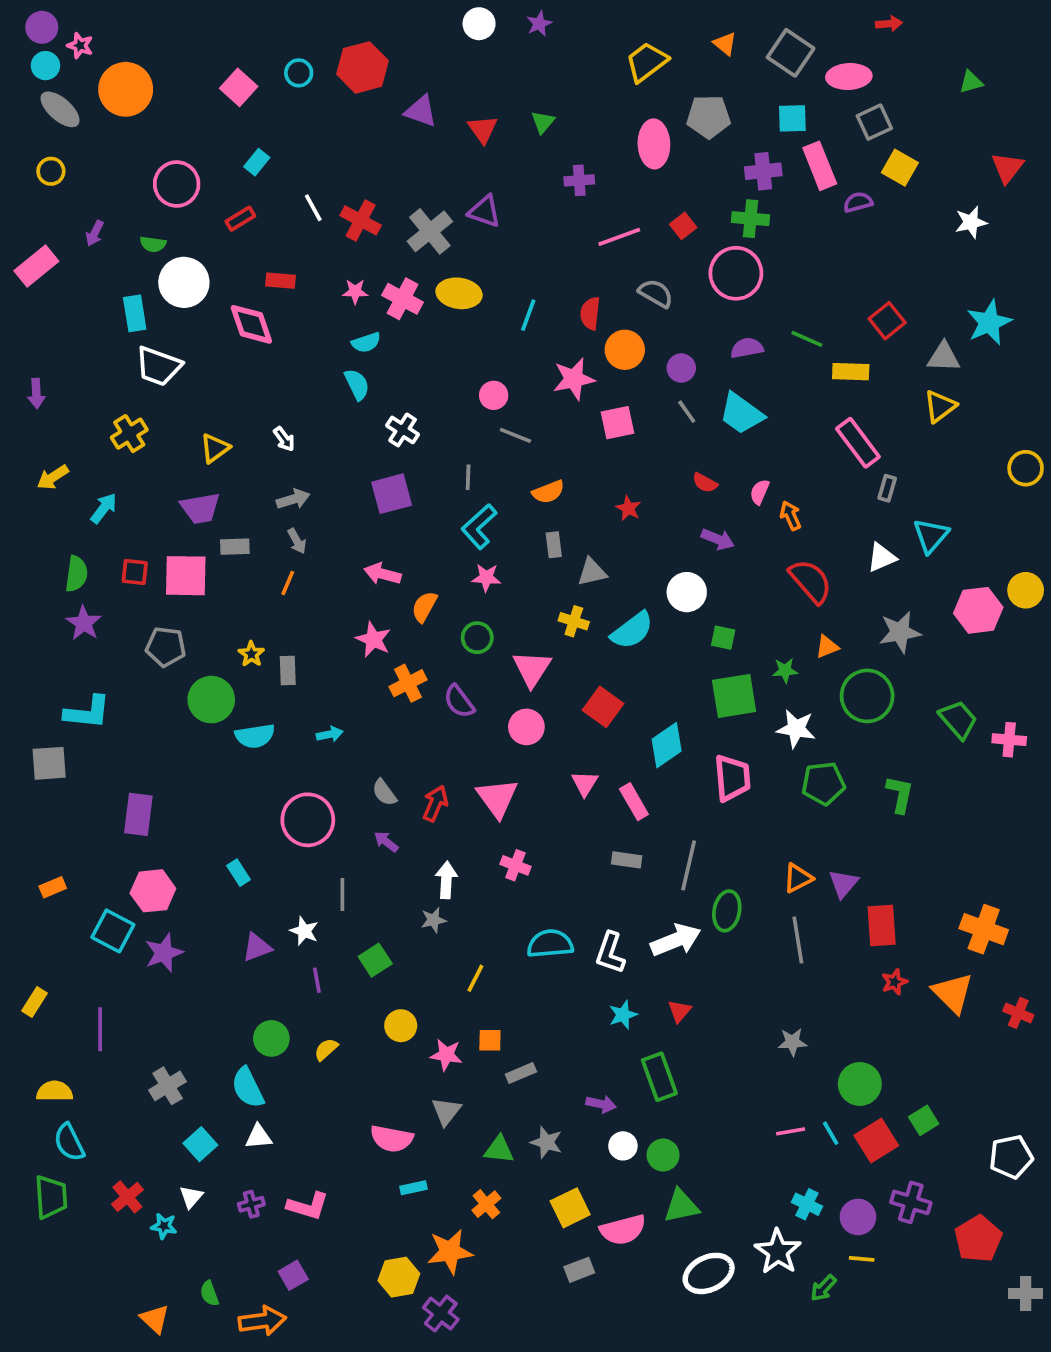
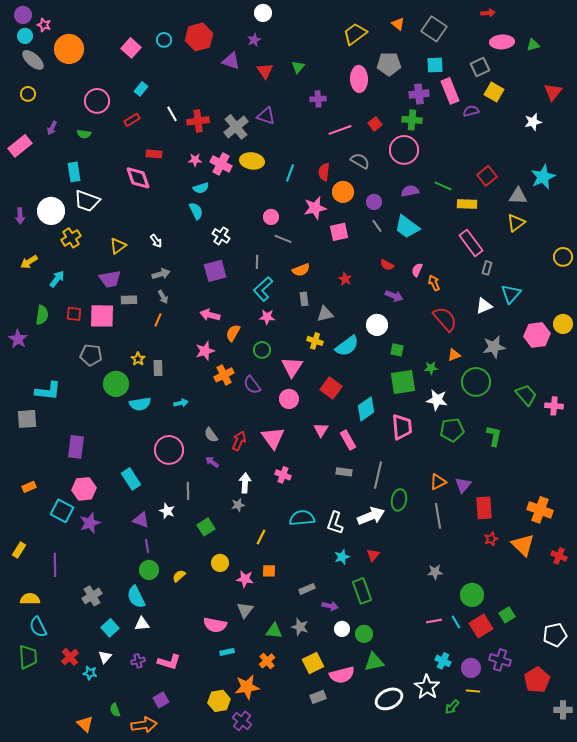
purple star: (539, 24) -> (254, 40), moved
pink ellipse: (849, 77) -> (502, 42), moved
red cross: (361, 220) -> (198, 121), turned -35
white circle: (184, 282) -> (51, 211), moved
purple star: (84, 623) -> (18, 339), moved
pink star: (373, 639) -> (205, 351), turned 30
cyan rectangle: (239, 873) -> (131, 479), size x1.5
purple triangle: (257, 947) -> (141, 520), turned 42
purple line: (317, 980) -> (147, 546), moved
gray rectangle: (521, 1073) -> (307, 589), moved

